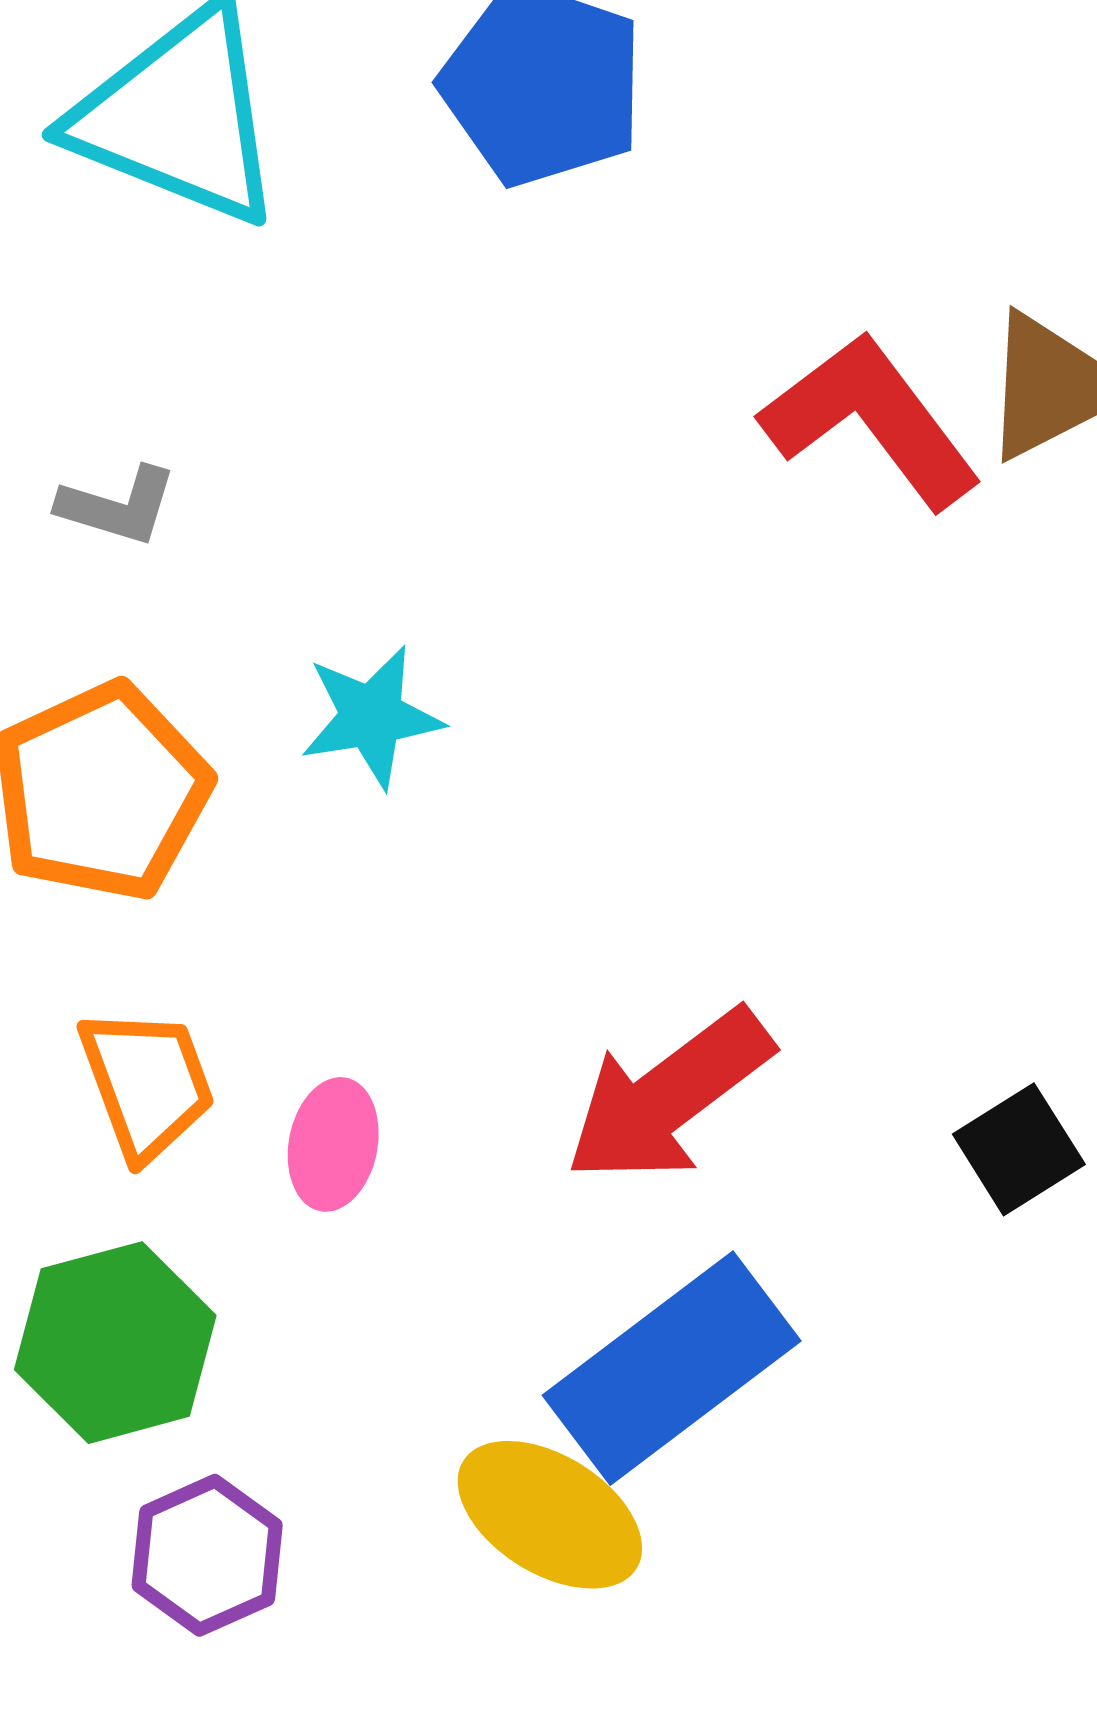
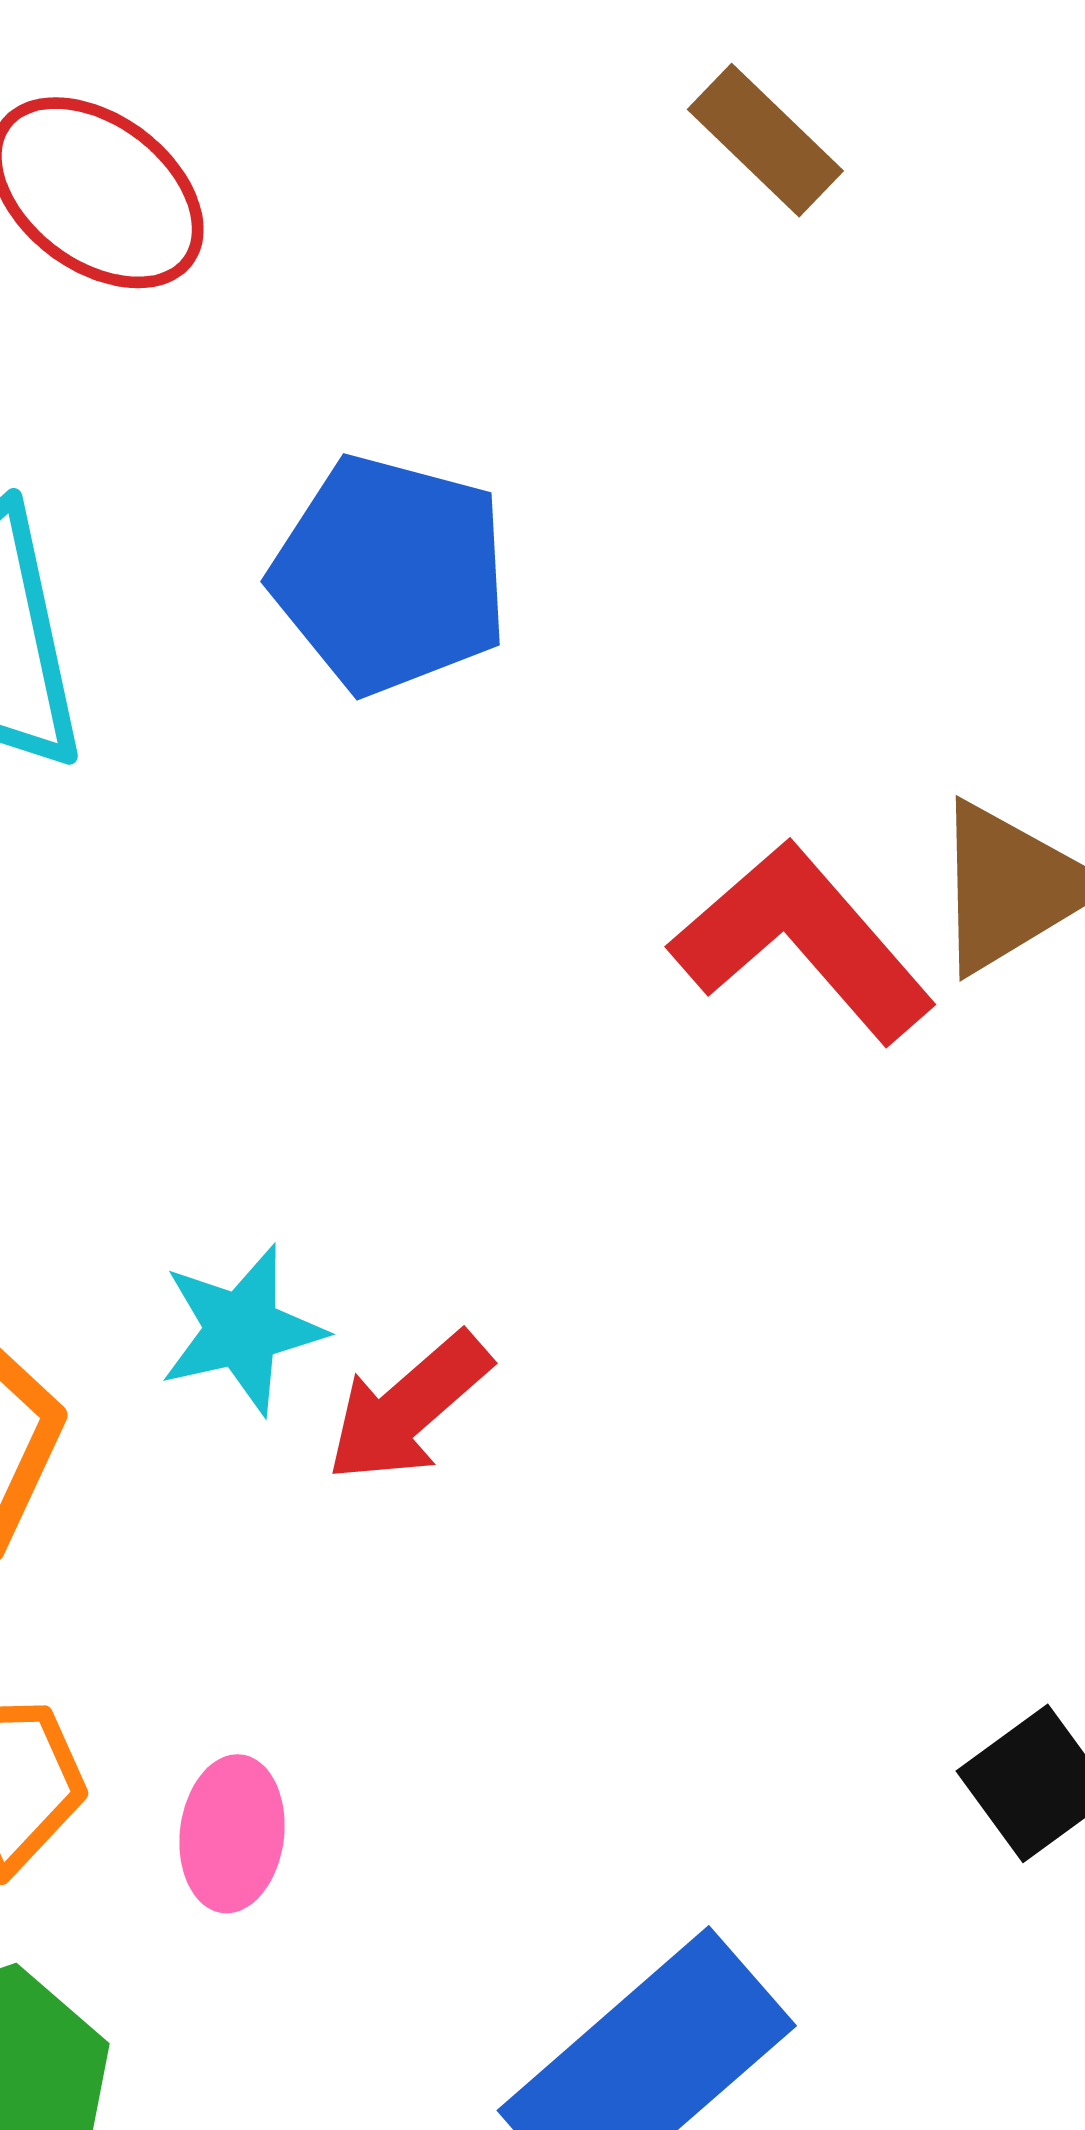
red arrow: (669, 1096) -> (408, 1408), moved, size x0.7

